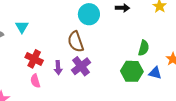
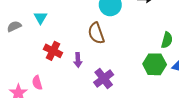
purple cross: (81, 66) -> (104, 78), moved
pink semicircle: (35, 81) -> (37, 83), moved

